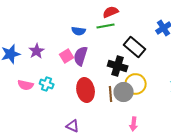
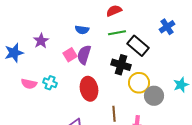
green line: (106, 26) -> (117, 33), moved
purple star: (37, 51) -> (41, 41), moved
gray circle: (124, 92) -> (154, 96), moved
brown line: (111, 94) -> (114, 114), moved

